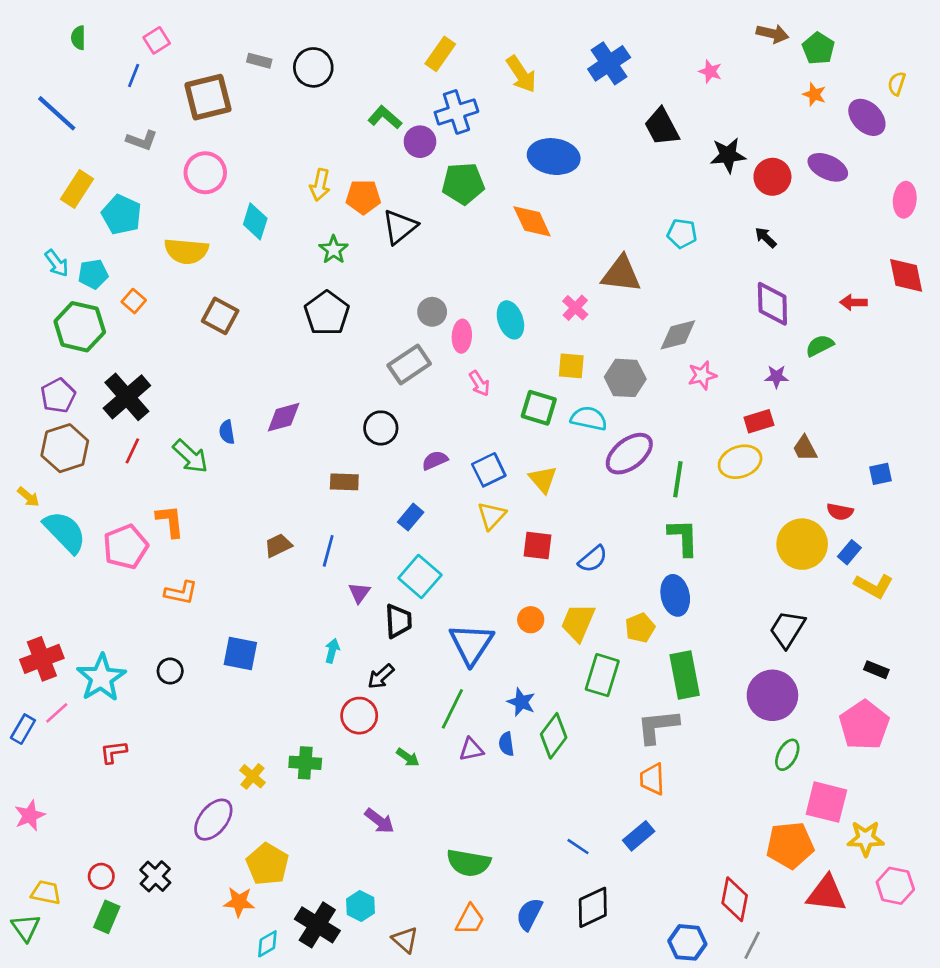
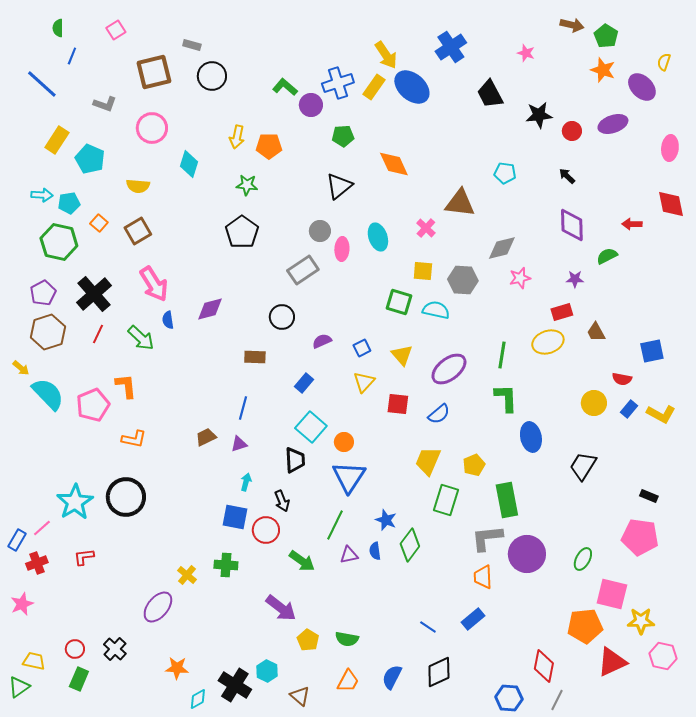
yellow rectangle: (440, 54) -> (374, 87), moved
black circle: (313, 67) -> (212, 76), moved
blue line: (134, 76) -> (72, 56), moved
orange star: (814, 94) -> (603, 70), size x1.4
blue ellipse: (554, 157) -> (412, 87), moved, turned 33
purple ellipse: (828, 167) -> (613, 124), turned -44
red circle: (772, 177) -> (572, 131), size x0.7
green pentagon: (463, 184) -> (343, 136), size x0.7
black triangle: (400, 227) -> (339, 186), moved
green star: (334, 250) -> (247, 185), turned -30
yellow semicircle: (186, 251) -> (138, 186), size x0.7
cyan arrow: (57, 263) -> (42, 195), turned -50
brown square: (220, 316) -> (138, 231), moved, turned 32
pink arrow: (479, 383) -> (154, 284), moved, size x1.8
purple ellipse: (629, 454) -> (449, 369), moved
blue square: (489, 470) -> (362, 348), size x0.7
blue square: (880, 474) -> (652, 351), size x1.4
yellow circle: (802, 544) -> (594, 403), size x0.7
brown trapezoid: (278, 545) -> (206, 437), moved
yellow L-shape: (874, 586) -> (661, 414), moved
purple triangle: (359, 593) -> (239, 444), moved, turned 36
blue ellipse: (675, 595) -> (531, 437), moved
orange circle: (531, 620) -> (344, 442), moved
blue square: (240, 653) -> (235, 517), moved
red cross: (42, 659) -> (37, 563), moved, size x0.7
black circle: (170, 671) -> (126, 497), size x2.0
black arrow: (381, 676) -> (282, 501), turned -70
purple circle: (772, 695) -> (527, 554), moved
pink pentagon: (864, 725) -> (640, 537), turned -30
green arrow: (408, 757) -> (302, 561), size x1.5
purple arrow: (379, 821) -> (281, 608), size x1.4
green semicircle: (469, 863) -> (347, 639), size x0.7
yellow pentagon: (267, 864) -> (308, 640), moved, size x0.7
red triangle: (826, 894) -> (612, 662), turned -32
green triangle: (26, 928) -> (19, 687), turned 30

